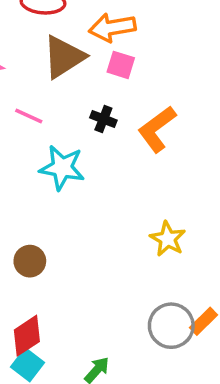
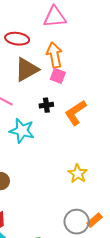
orange arrow: (112, 28) -> (54, 55), turned 85
black cross: (103, 119) -> (46, 105), turned -32

